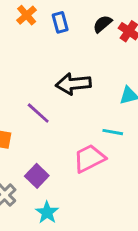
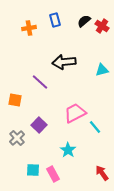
orange cross: (27, 15) -> (29, 28), moved, turned 32
cyan line: (113, 132) -> (95, 127), moved, turned 40
cyan star: (47, 212) -> (68, 150), moved

